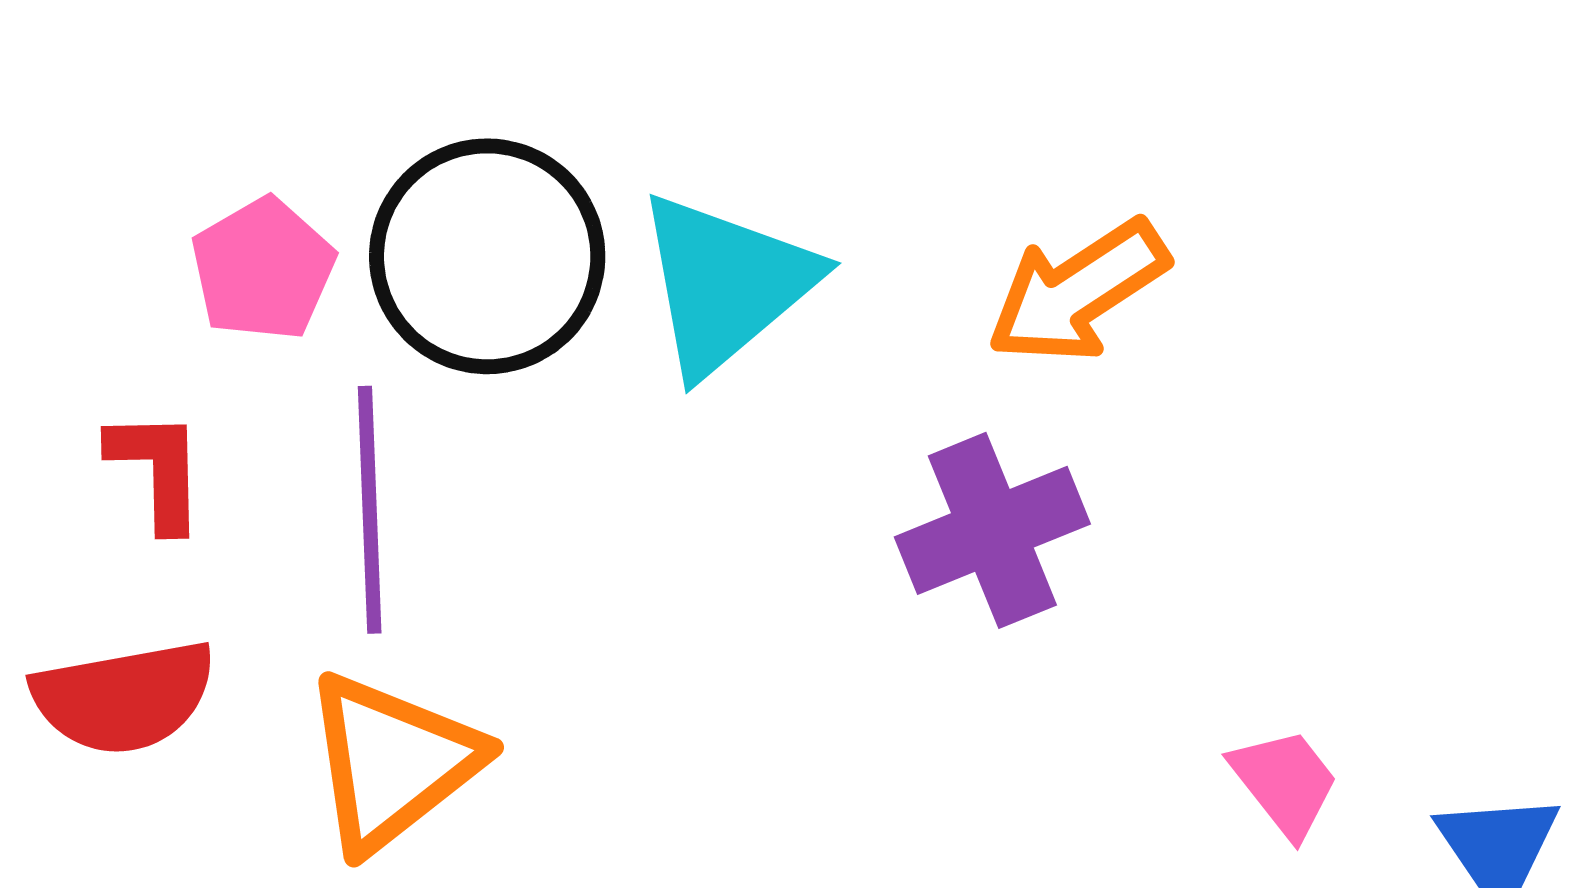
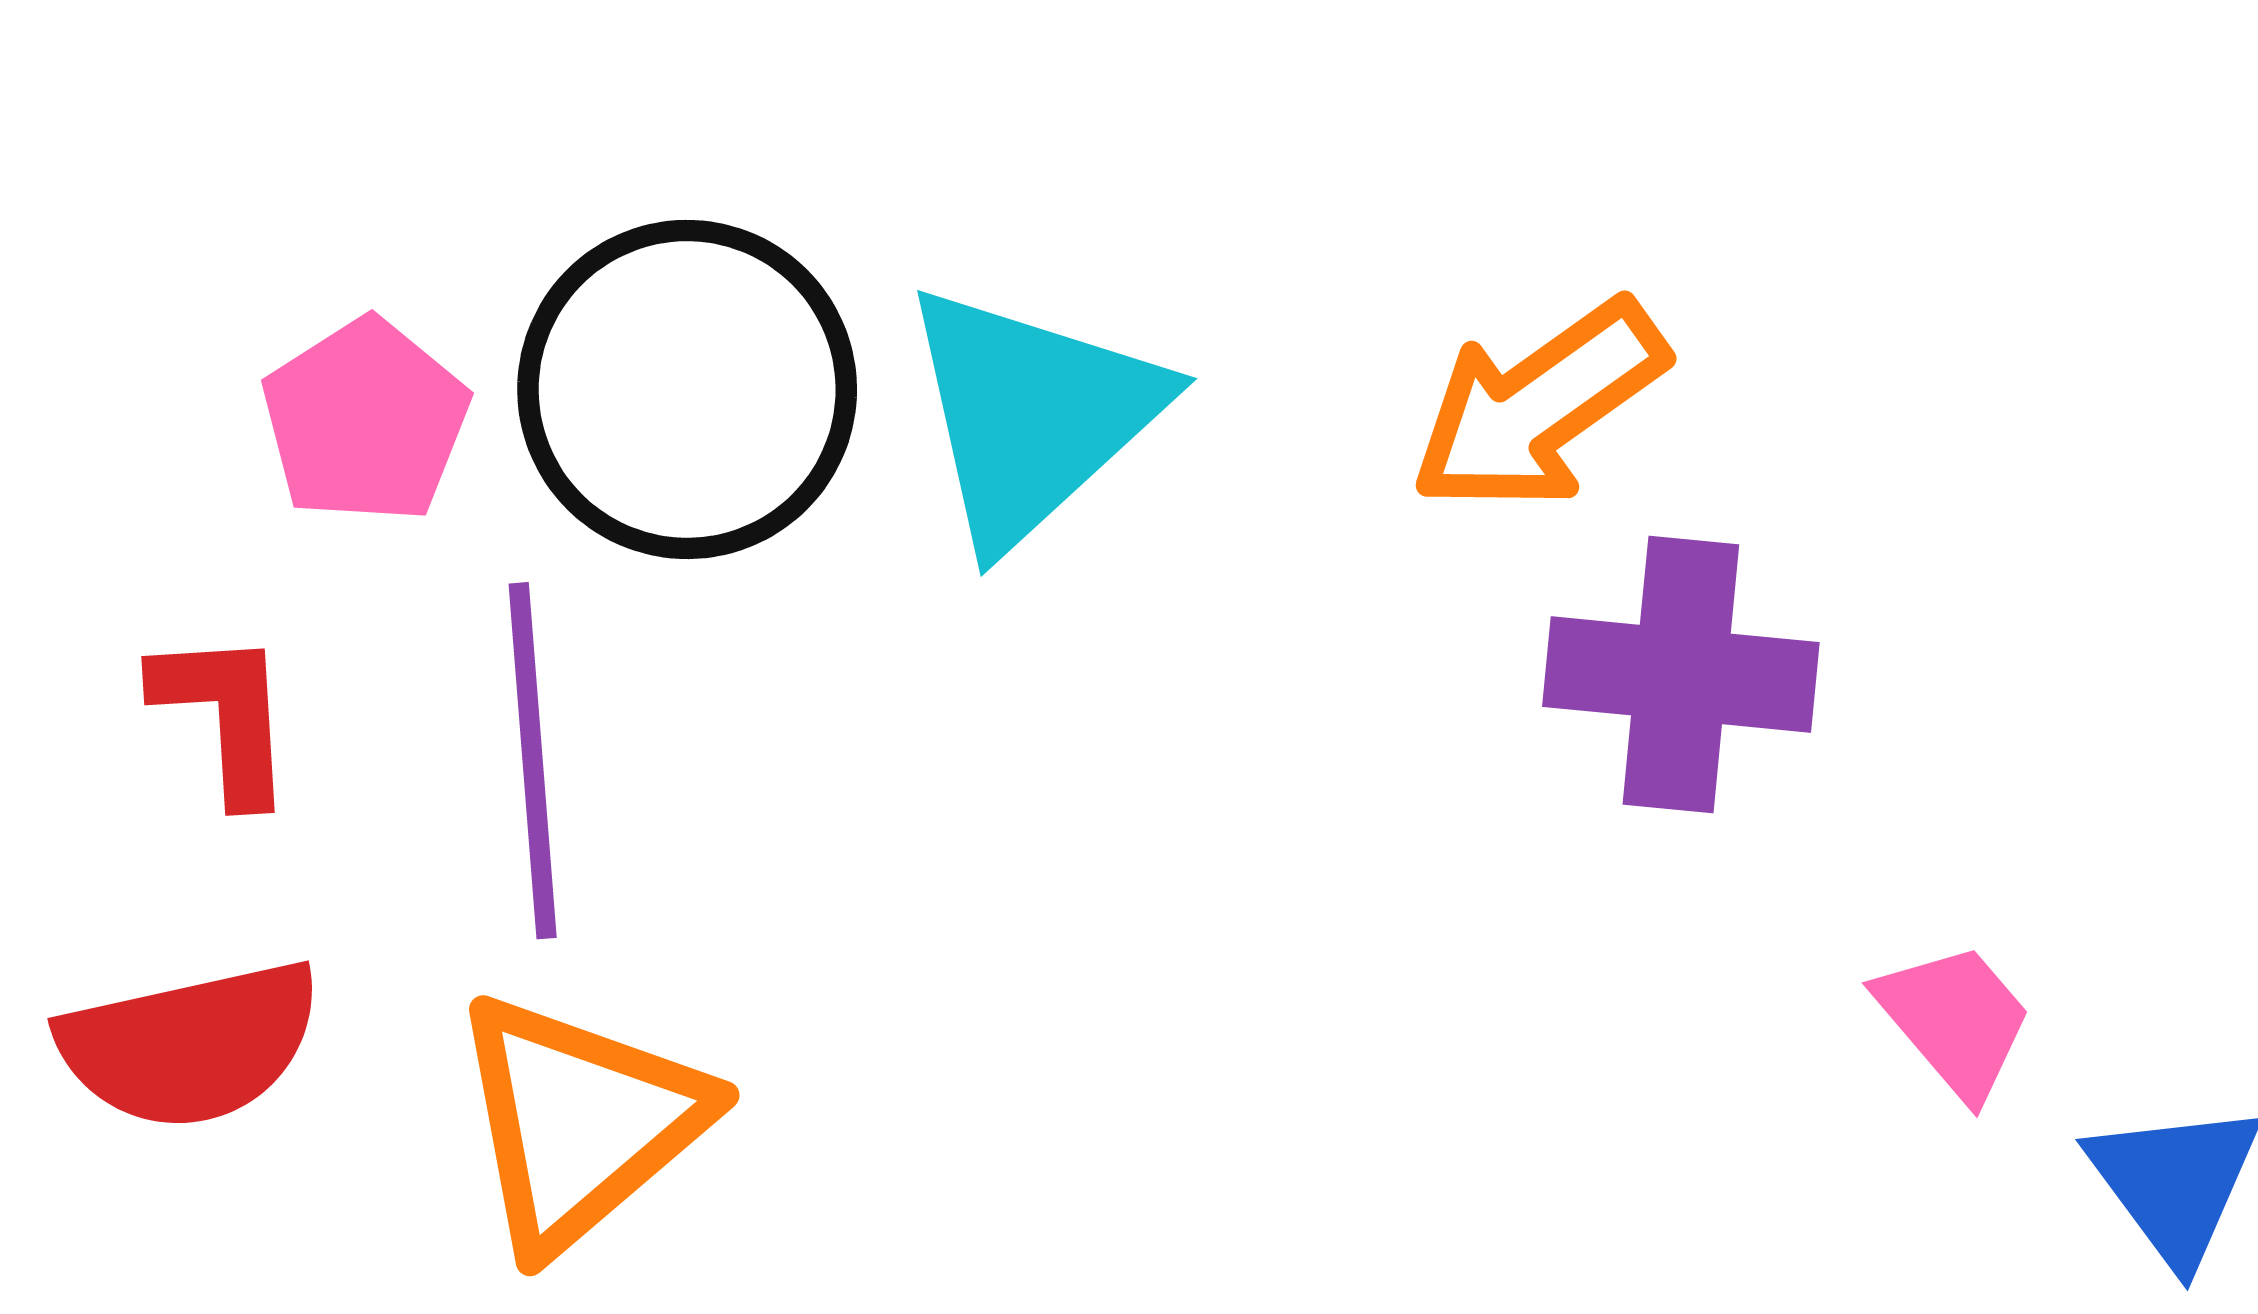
purple cross: (992, 530) -> (1681, 674), moved, turned 30
pink trapezoid: (1285, 783) -> (1955, 1020), moved

